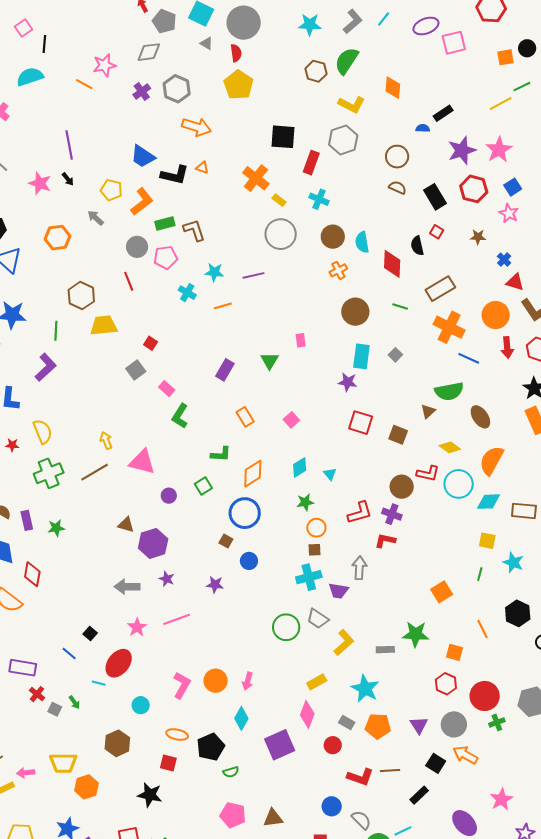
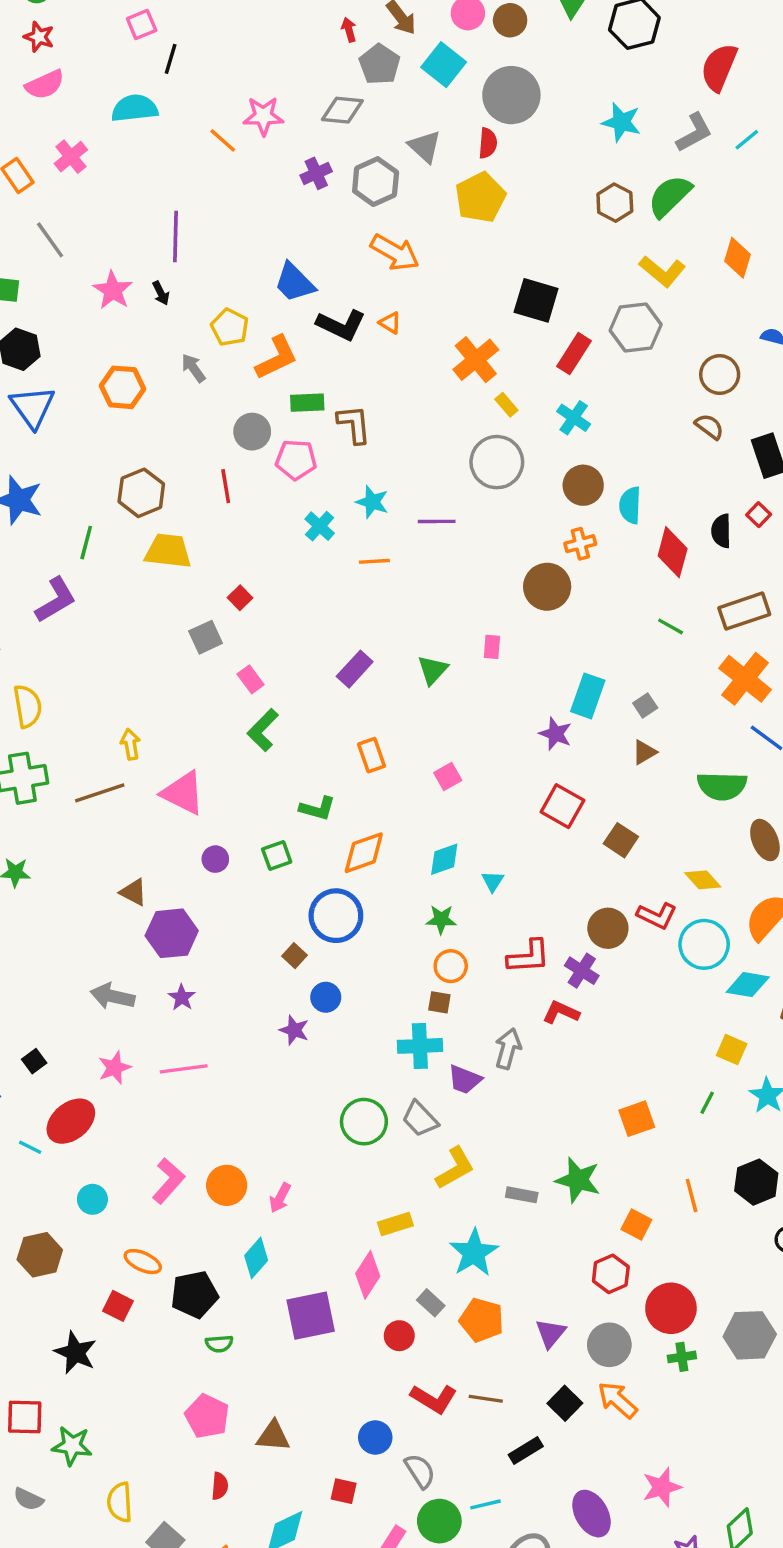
gray triangle: (207, 43) -> (425, 146), moved, size x1.5
brown circle: (355, 312) -> (547, 587), moved
brown triangle: (428, 411) -> (644, 752), moved
purple star: (215, 585) -> (294, 1030), moved

